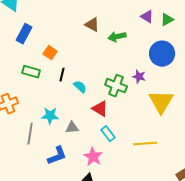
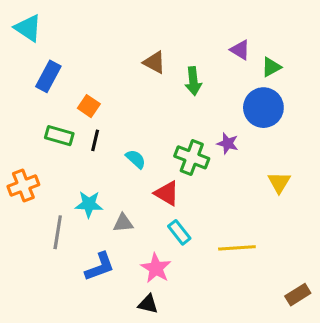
green triangle: (167, 20) -> (271, 67), moved
green arrow: (117, 37) -> (193, 81), turned -84
black line: (62, 75) -> (95, 140), moved
yellow triangle: (161, 102) -> (279, 182), moved, size x0.6

